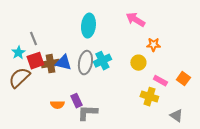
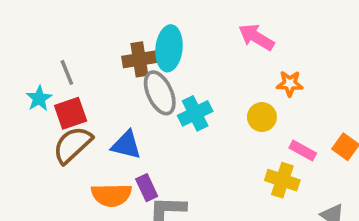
blue triangle: (63, 63) -> (126, 145), moved
gray ellipse: (85, 63) -> (160, 93), moved, turned -35
brown cross: (50, 64) -> (139, 59), moved
brown semicircle: (19, 78) -> (72, 145), moved
orange semicircle: (57, 105) -> (111, 195), size x1.5

